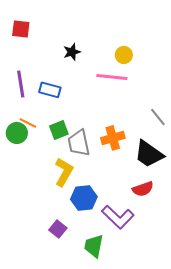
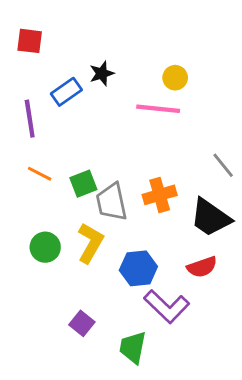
blue rectangle: (50, 90) -> (66, 92), moved, turned -50
green circle: (17, 133) -> (45, 247), moved
blue hexagon: (84, 198) -> (138, 268), moved

